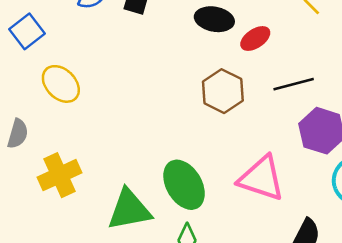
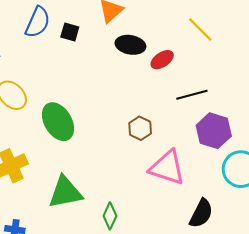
brown hexagon: (223, 91) -> (140, 128), moved, size x0.7
green ellipse: (184, 185) -> (58, 122), moved

